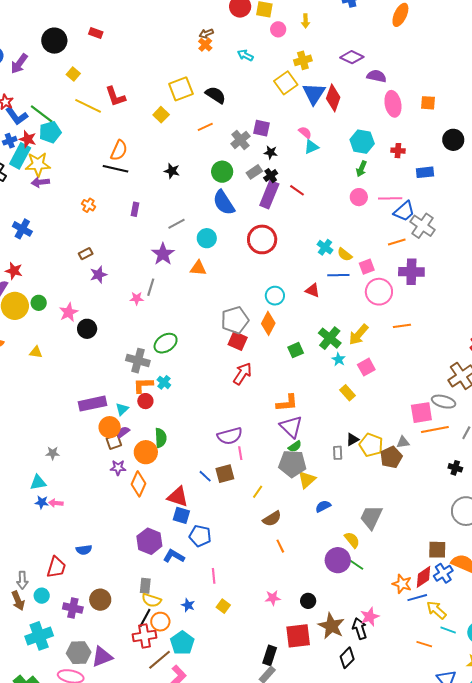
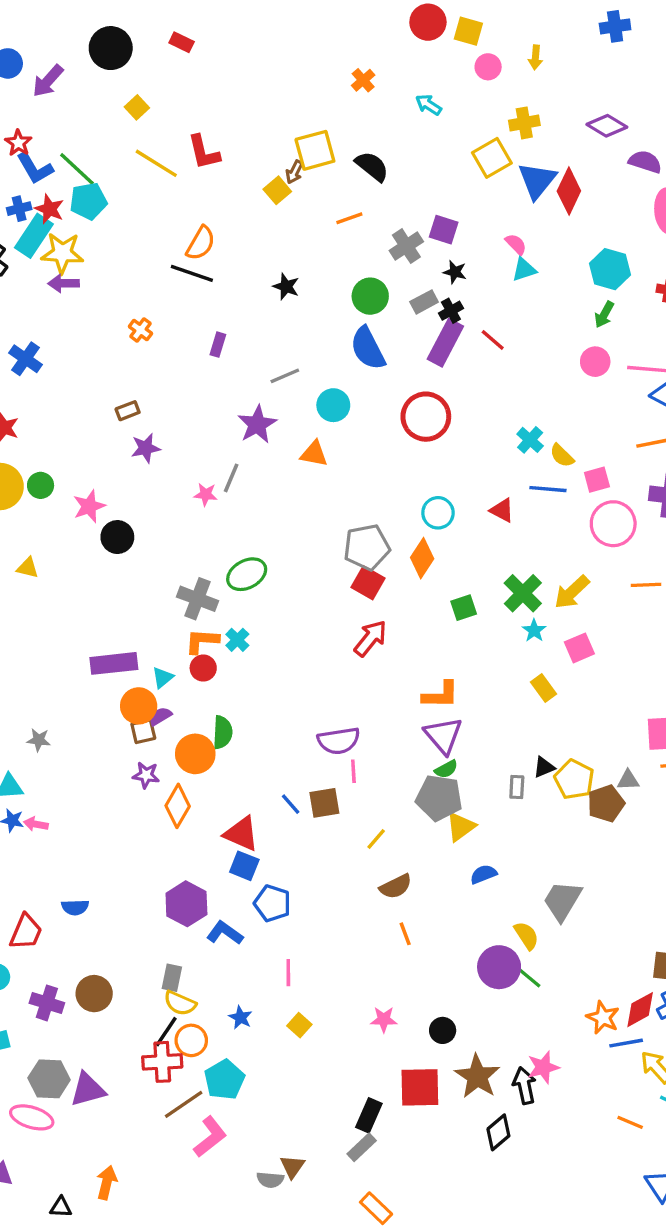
brown arrow: (206, 34) -> (294, 172), moved, turned -48

